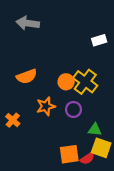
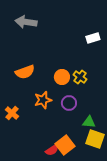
yellow cross: (85, 82) -> (80, 77), size x0.6
orange square: (69, 154) -> (65, 145), turned -30
red semicircle: (87, 158) -> (52, 150), moved

